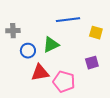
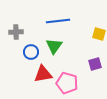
blue line: (68, 20) -> (58, 21), moved
green triangle: (51, 45) -> (54, 46), turned -30

